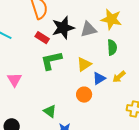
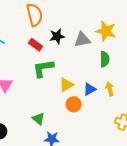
black star: (63, 28) -> (57, 36), size x0.7
yellow triangle: (84, 64) -> (66, 85), moved
yellow arrow: (119, 77) -> (110, 89), turned 112

